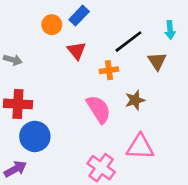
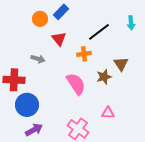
gray arrow: (13, 60) -> (38, 59), moved
brown triangle: (157, 61) -> (121, 64), moved
pink triangle: (140, 147) -> (108, 113), size x0.6
purple arrow: (15, 169) -> (34, 130), moved

